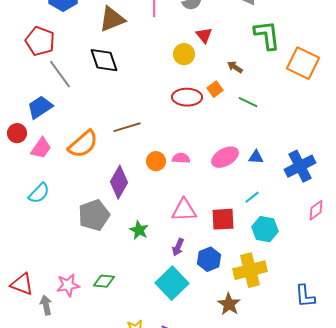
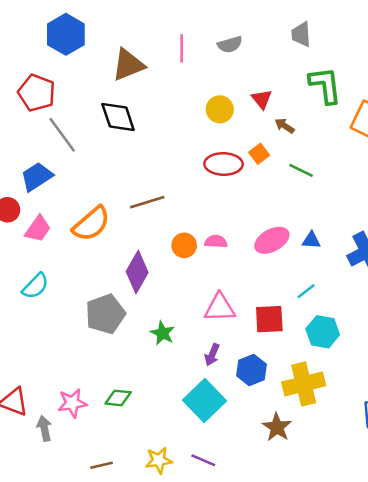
red triangle: (204, 35) -> (262, 99), moved

